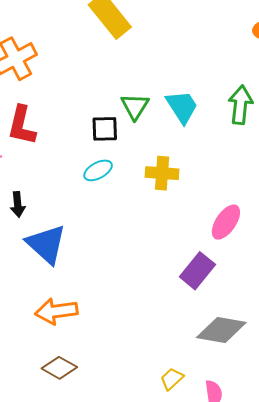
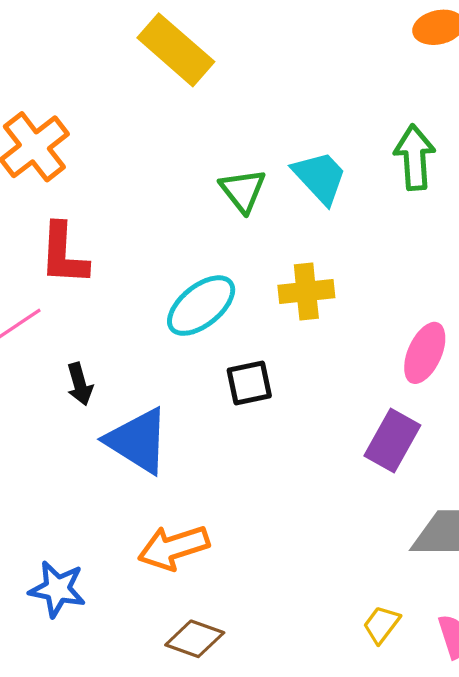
black square: (105, 129) -> (249, 383), moved
cyan ellipse: (98, 170) -> (201, 306), size x1.5

